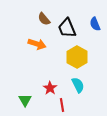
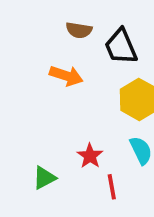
brown semicircle: (44, 19) -> (79, 30), turned -40
green triangle: (25, 100) -> (44, 178), turned 32

